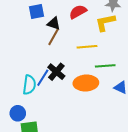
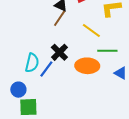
yellow line: (87, 47) -> (91, 31), turned 36
blue line: (43, 78) -> (46, 69), moved

